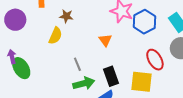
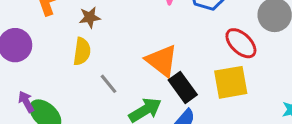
orange triangle: (105, 40) -> (162, 61), moved, size x1.6
gray line: (77, 64) -> (108, 84), moved

